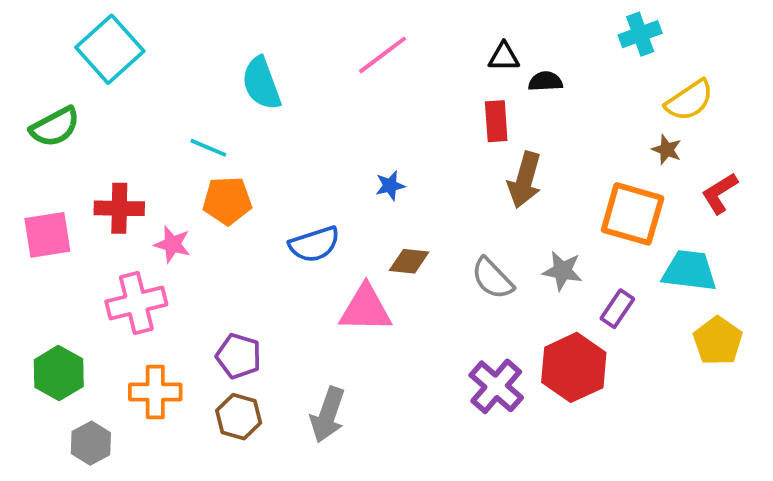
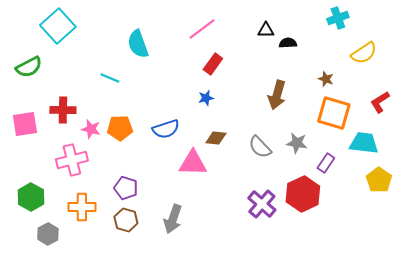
red rectangle: (496, 121) -> (213, 64), moved, turned 40
brown star: (667, 150) -> (326, 79), moved
orange pentagon: (227, 201) -> (120, 128), moved

